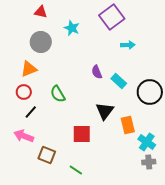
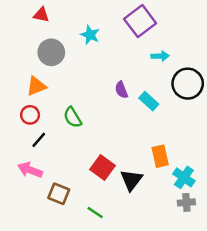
red triangle: (41, 12) -> (41, 15), moved
black circle: (150, 92) -> (188, 84), moved
black triangle: (105, 111) -> (131, 180), moved
red square: (82, 134) -> (103, 167), turned 36

